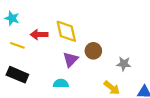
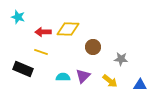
yellow diamond: (66, 31) -> (68, 29), turned -75
yellow line: (17, 45) -> (41, 52), moved
purple triangle: (71, 60) -> (83, 76), moved

